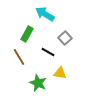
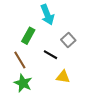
cyan arrow: (45, 14) -> (47, 15), turned -144
green star: (38, 83) -> (23, 83), moved

